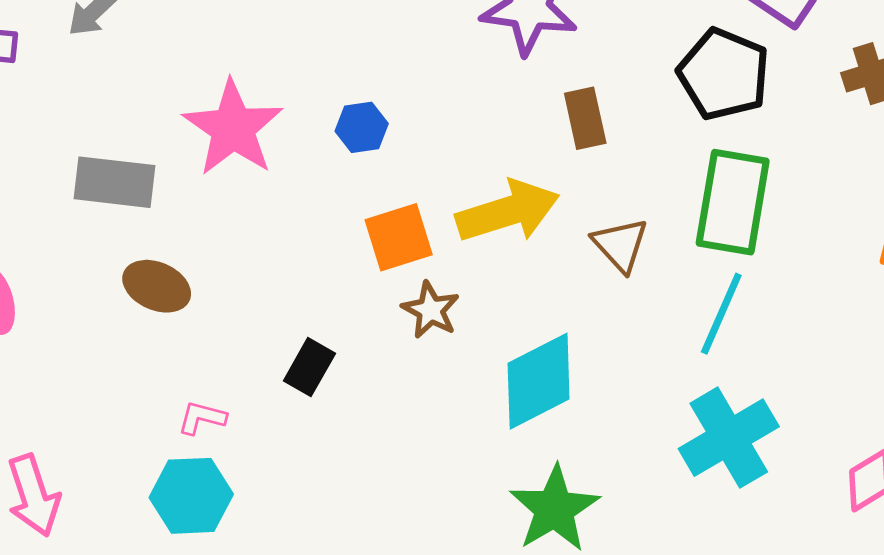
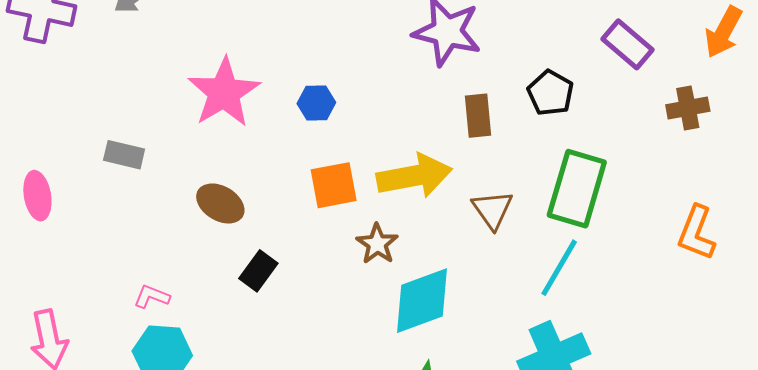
black pentagon: (724, 74) -> (550, 93), moved, size x0.7
gray rectangle: (114, 182) -> (124, 155), moved, size x0.7
brown ellipse: (157, 286) -> (220, 203), moved
brown star: (431, 310) -> (377, 244), moved
pink L-shape: (202, 418) -> (152, 297), moved

